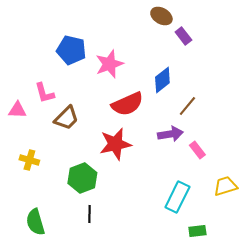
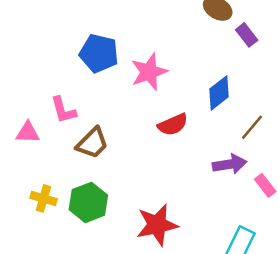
red semicircle: (127, 104) -> (173, 125), size x0.7
red star: (115, 144) -> (157, 225), moved
green hexagon: (82, 178) -> (88, 202), moved

